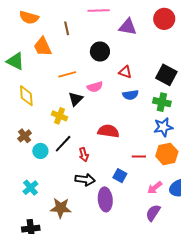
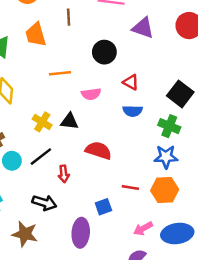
black triangle: (76, 99) -> (69, 121), moved, turned 42
blue square: (120, 176) -> (103, 207), turned 32
black arrow: (85, 180) -> (44, 203), moved

